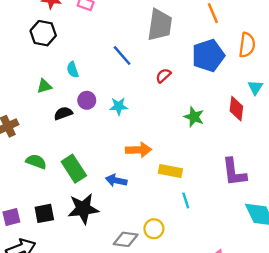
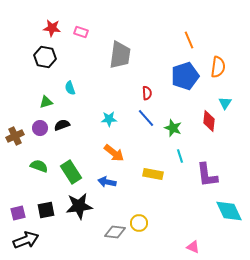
gray trapezoid: (160, 25) -> (120, 55), moved
blue line: (122, 56) -> (146, 118), moved
red semicircle: (163, 76) -> (147, 93), turned 128
purple circle: (87, 100) -> (40, 128), moved
orange arrow: (139, 150) -> (114, 153), moved, turned 40
cyan line: (186, 200) -> (180, 156), moved

